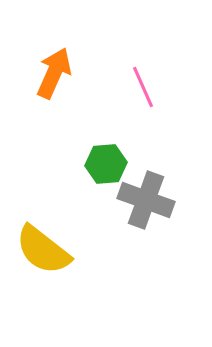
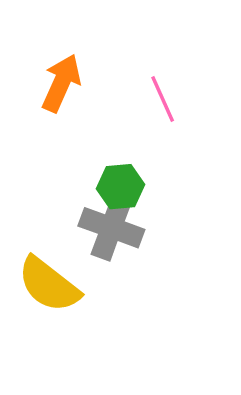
gray cross: (146, 200) -> (111, 228), moved

